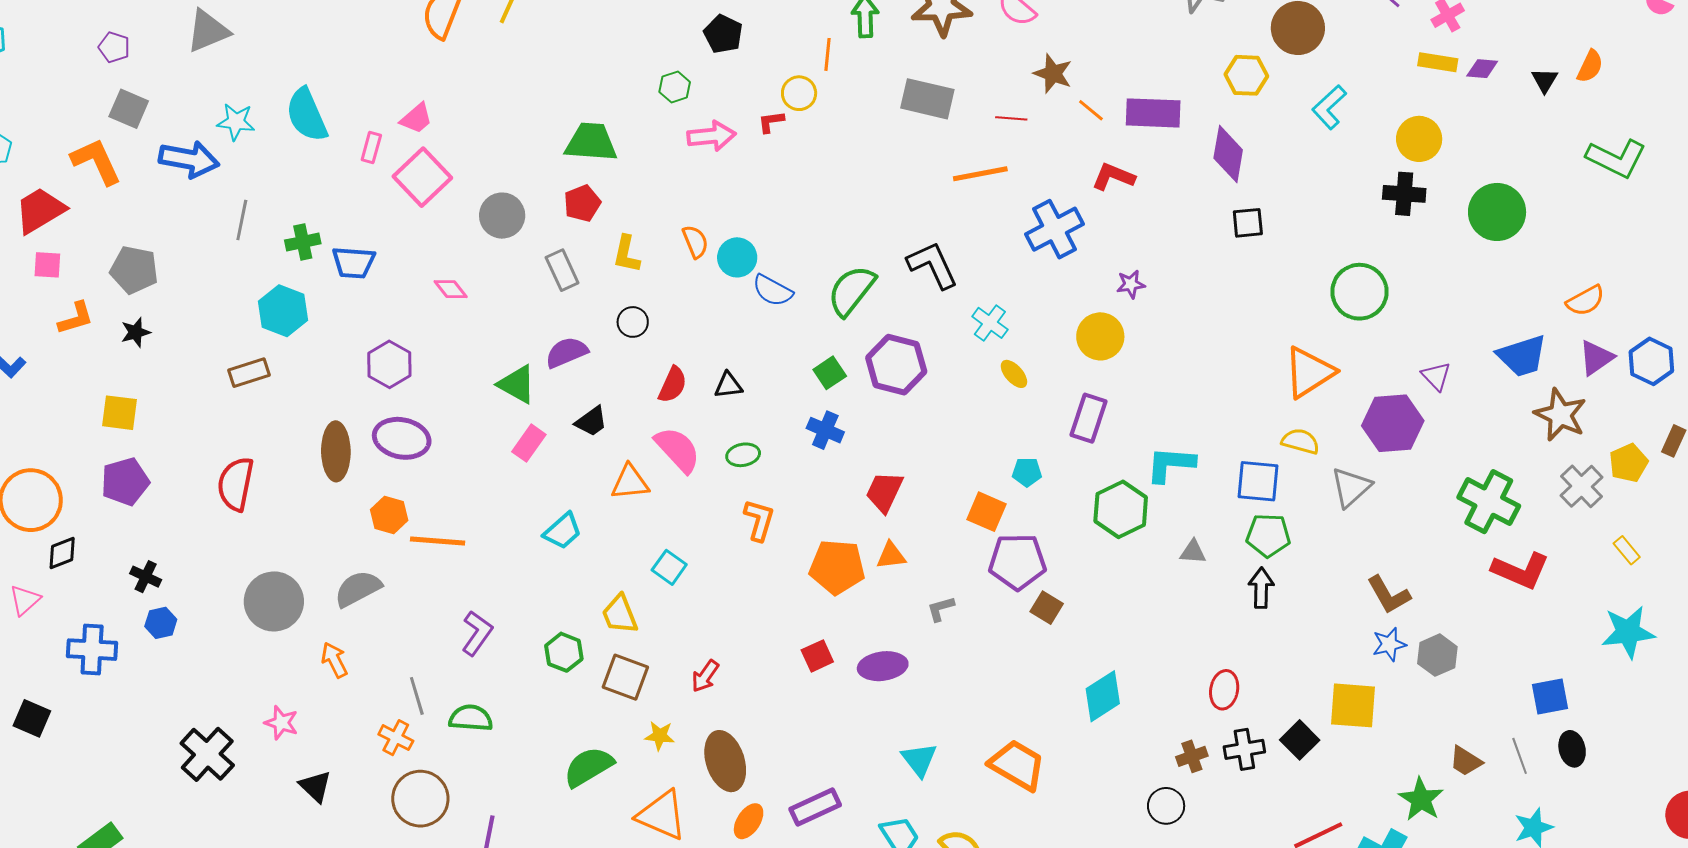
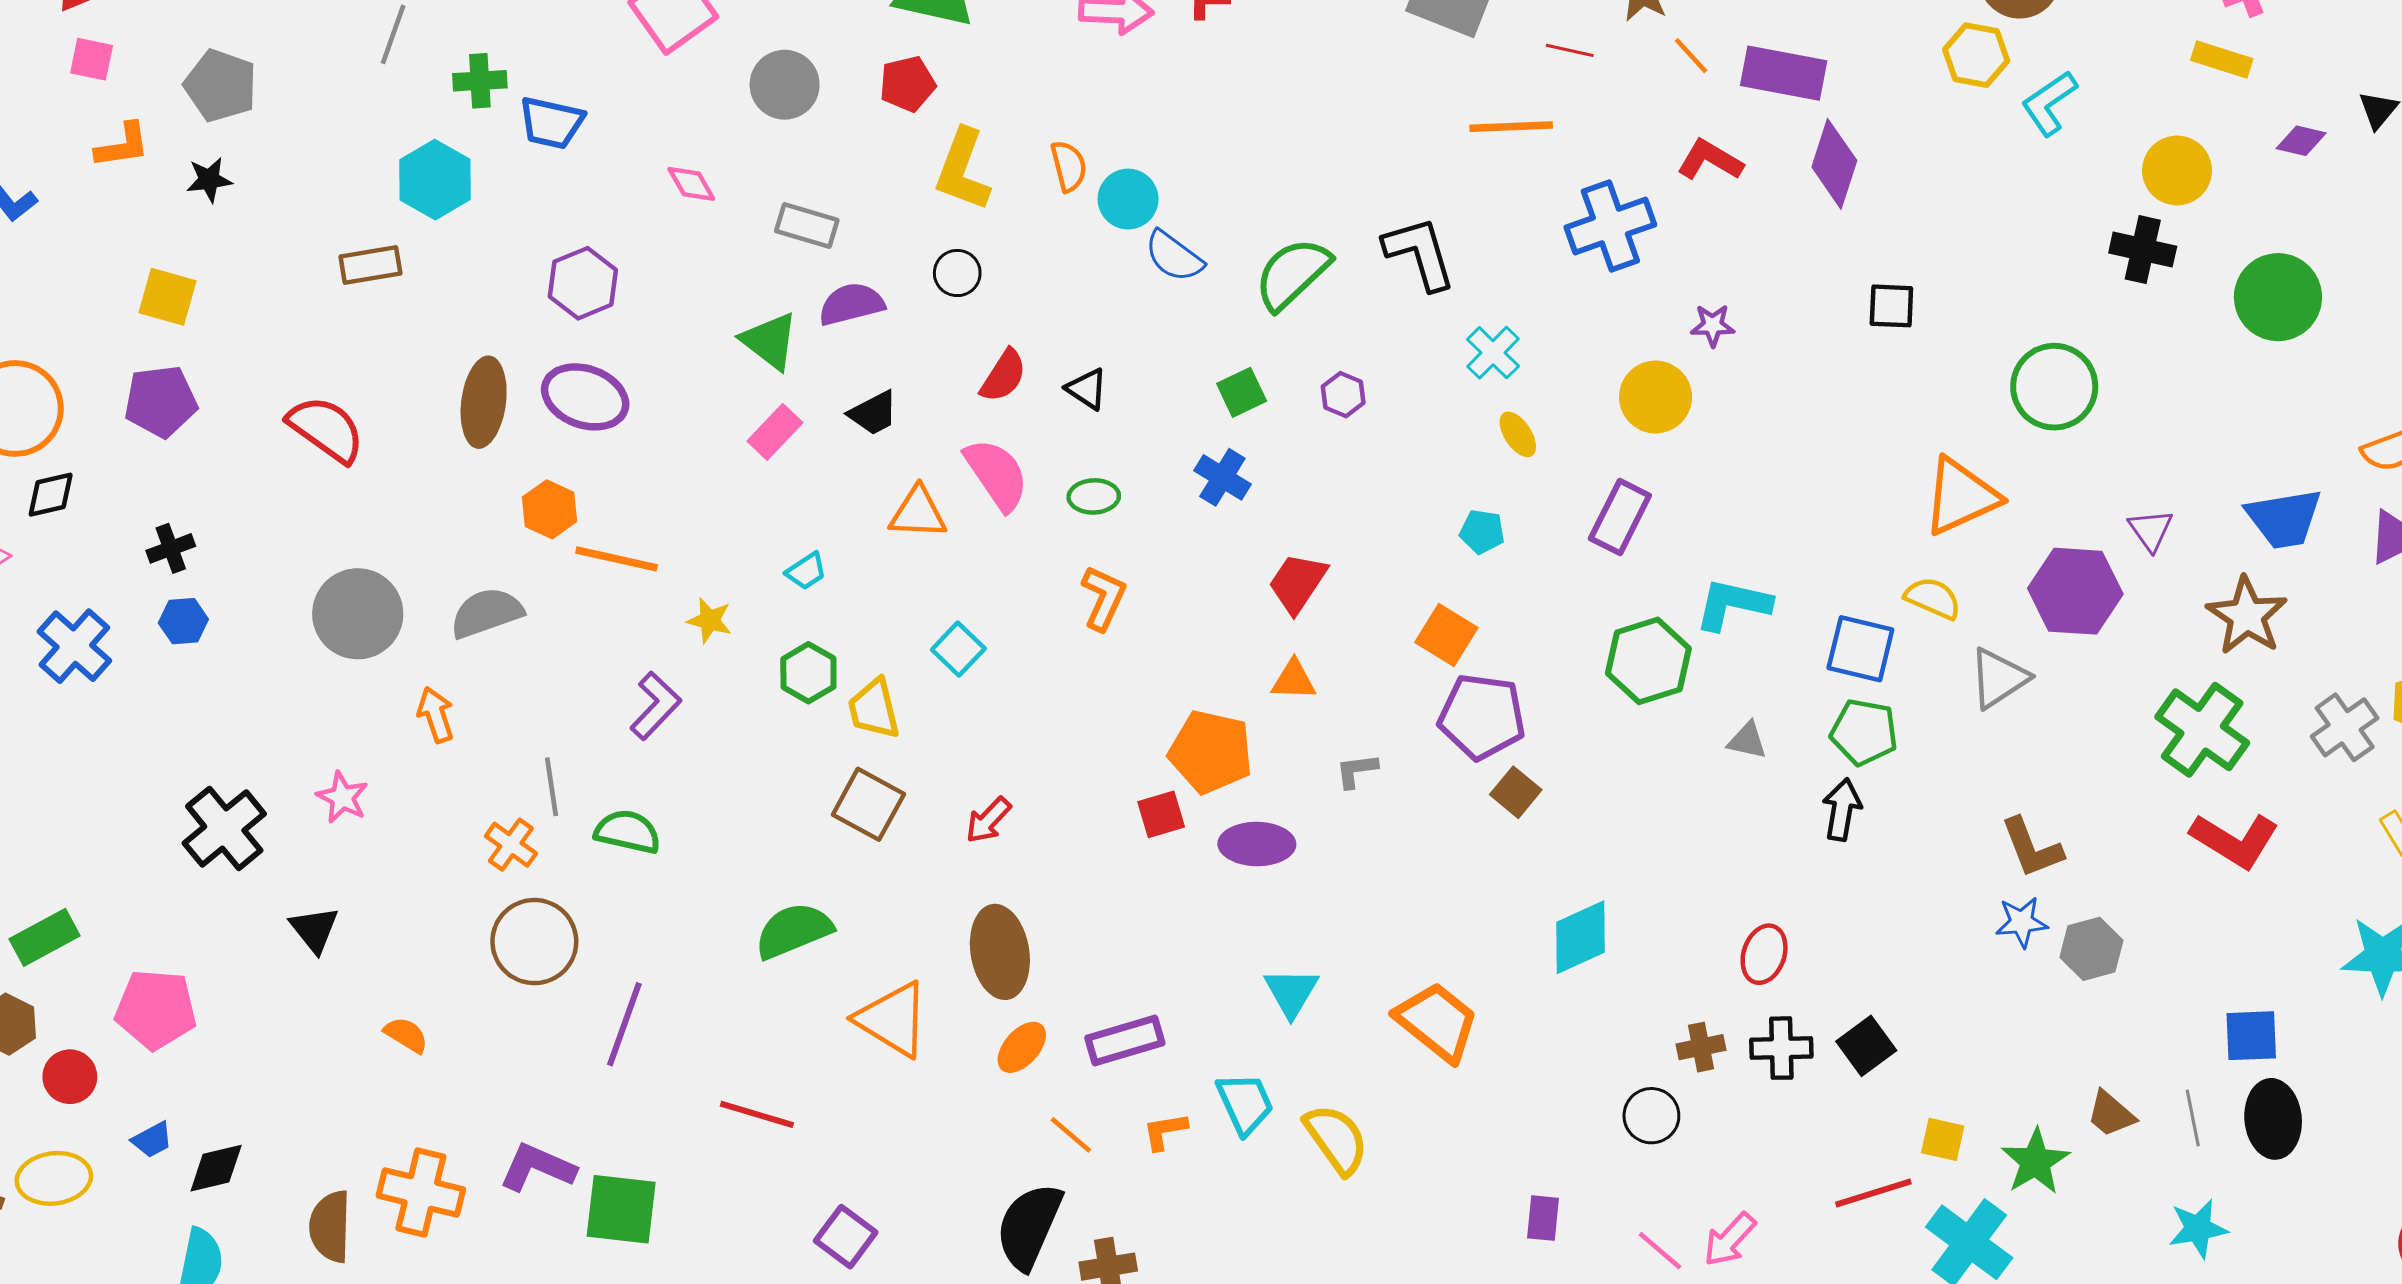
purple diamond: (1482, 69) -> (2301, 141), moved
yellow hexagon: (1246, 75) -> (1976, 55), moved
purple diamond: (1228, 154) -> (1834, 164), moved
black square: (1248, 223) -> (1891, 306), moved
yellow L-shape: (626, 254) -> (963, 170), size x1.4
gray rectangle: (562, 270) -> (807, 226), moved, turned -57
purple hexagon: (896, 365) -> (1343, 395), size x0.5
black triangle: (728, 385) -> (1087, 389), turned 32
brown star: (1560, 415) -> (2247, 616), moved
cyan pentagon: (1027, 472) -> (1482, 532), moved
red semicircle: (236, 484) -> (326, 429), turned 106
cyan trapezoid: (563, 531) -> (806, 571), size x0.7
orange pentagon: (837, 567) -> (1211, 752), moved
black cross: (146, 577) -> (171, 548), turned 36
blue cross: (92, 650) -> (74, 646), turned 30
green hexagon: (564, 652) -> (808, 673), moved
yellow square: (1353, 705) -> (1943, 1139), moved, size x0.6
yellow star: (660, 736) -> (709, 620), moved
black ellipse: (1572, 749) -> (2273, 1119), size x1.4
black triangle: (315, 786) -> (314, 929), moved

